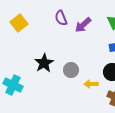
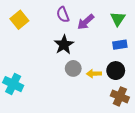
black star: (44, 63) -> (64, 45), moved
yellow arrow: (91, 84) -> (94, 74), moved

